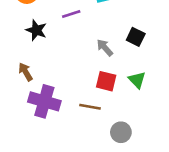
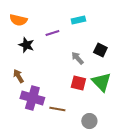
green triangle: (137, 80) -> (101, 82), size x1.5
brown line: (90, 107) -> (57, 109), moved

